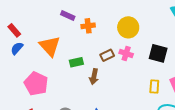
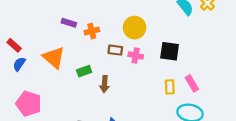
brown rectangle: (107, 55) -> (115, 50), moved, turned 40
pink pentagon: (36, 84) -> (29, 104), moved

